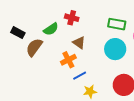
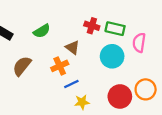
red cross: (72, 18) -> (92, 26), moved
brown semicircle: (34, 47) -> (22, 66), moved

